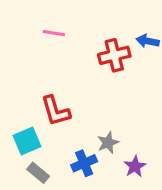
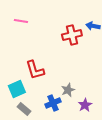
pink line: (54, 33) -> (21, 21), moved

